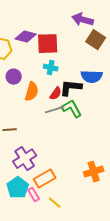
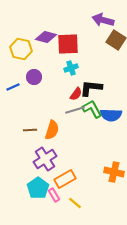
cyan cross: (51, 68) -> (71, 68), turned -32
blue semicircle: (92, 77) -> (111, 115), moved
orange semicircle: (32, 92) -> (52, 130), moved
orange cross: (94, 172) -> (114, 172), turned 30

